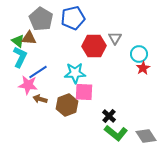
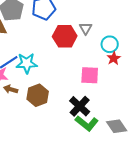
cyan star: (75, 73) -> (27, 63), moved
pink square: (84, 92) -> (90, 75), moved
black cross: (109, 116) -> (80, 106), size x1.5

